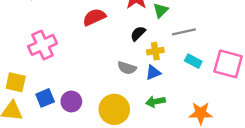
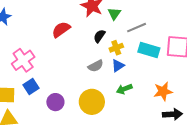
cyan rectangle: (193, 61) -> (149, 50), size x1.5
gray semicircle: (127, 68) -> (96, 66), turned -35
blue square: (45, 98) -> (31, 86), moved

